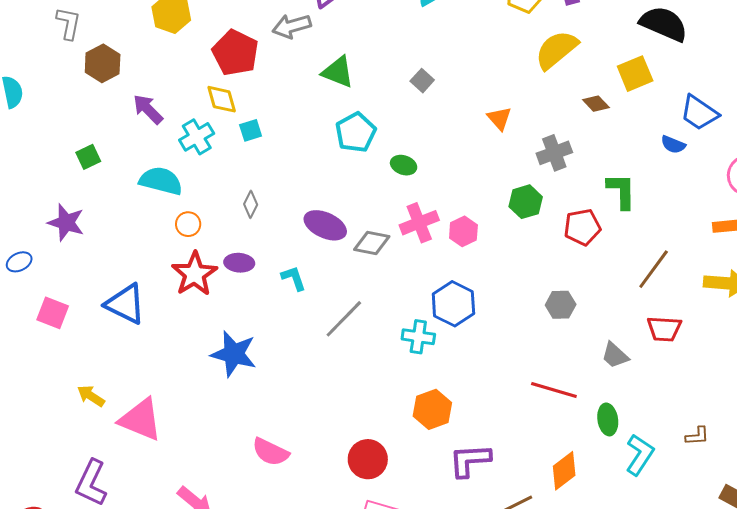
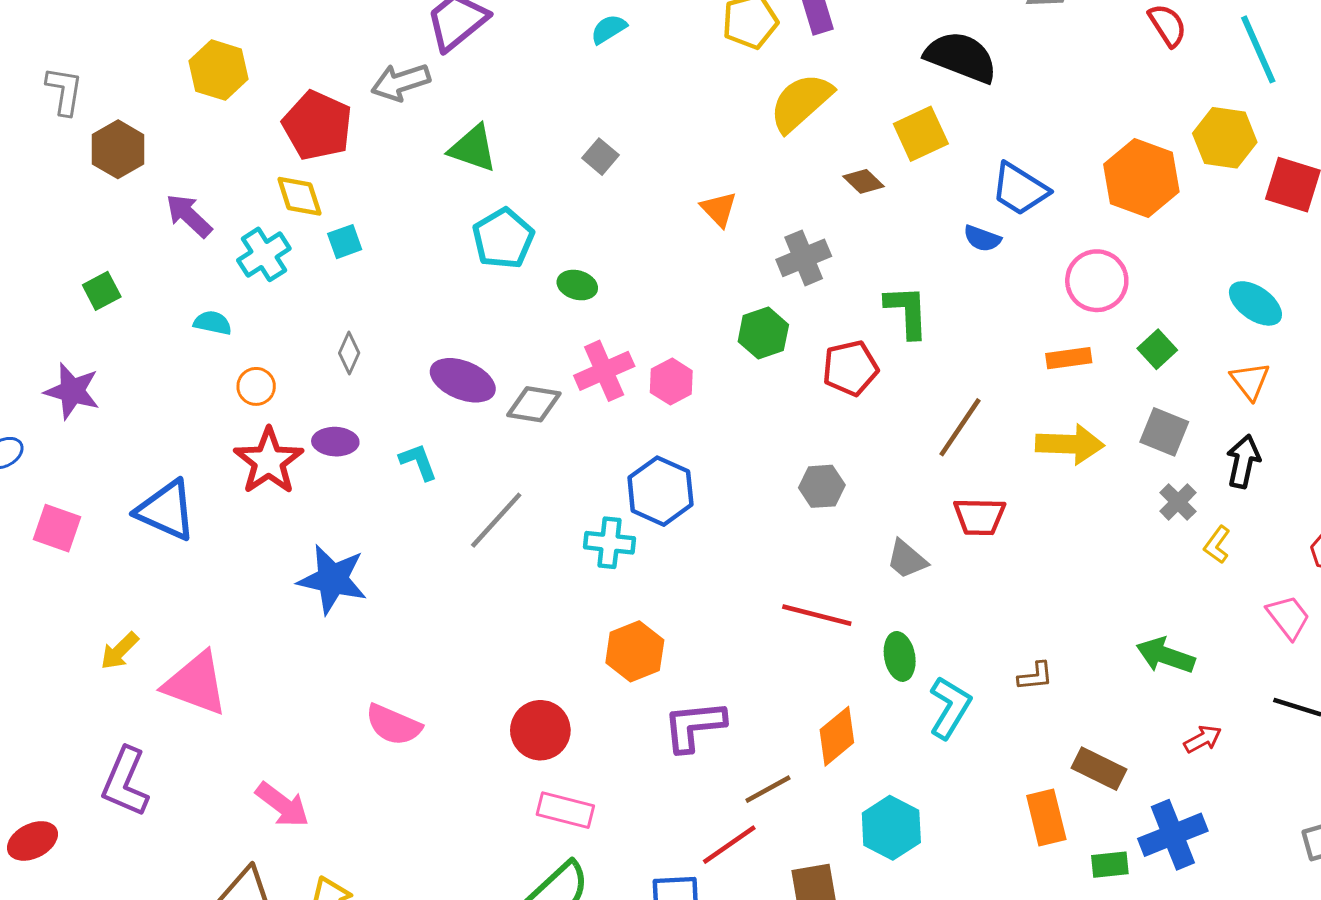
cyan semicircle: (161, 181) -> (213, 323), size x0.6
yellow arrow: (91, 396) -> (120, 651), turned -76

